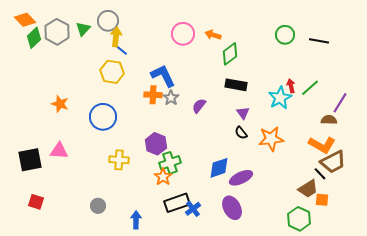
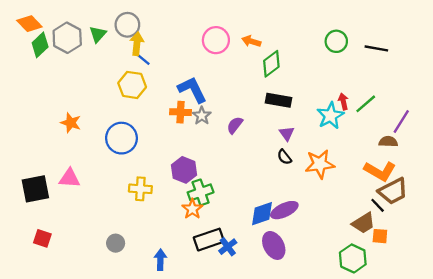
blue diamond: (219, 168) -> (262, 214), moved

